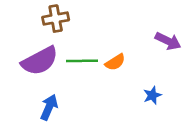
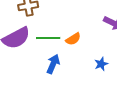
blue arrow: (49, 107) -> (53, 64), moved

